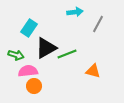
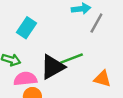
gray line: (98, 24) -> (96, 23), moved
black triangle: (46, 48) -> (53, 67), moved

